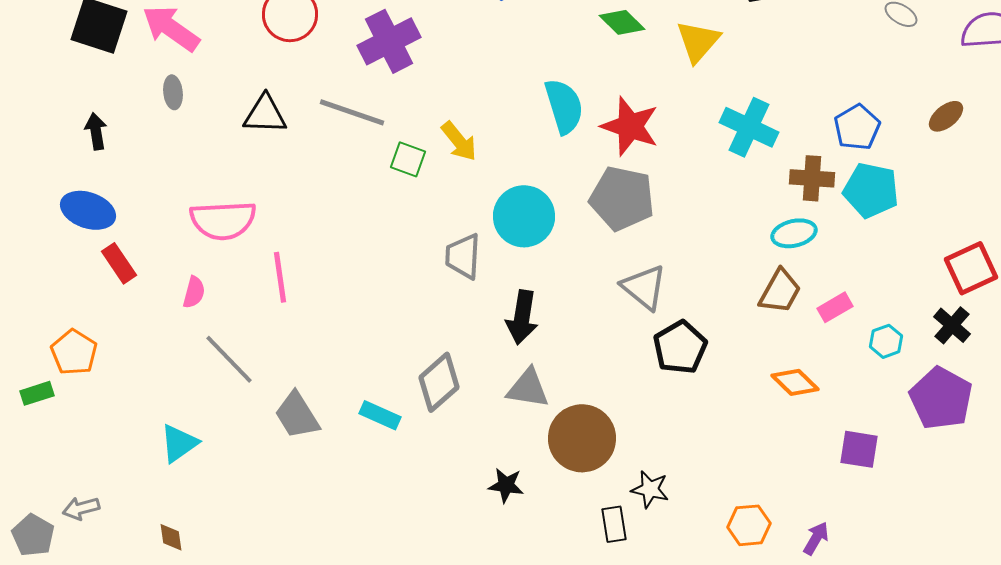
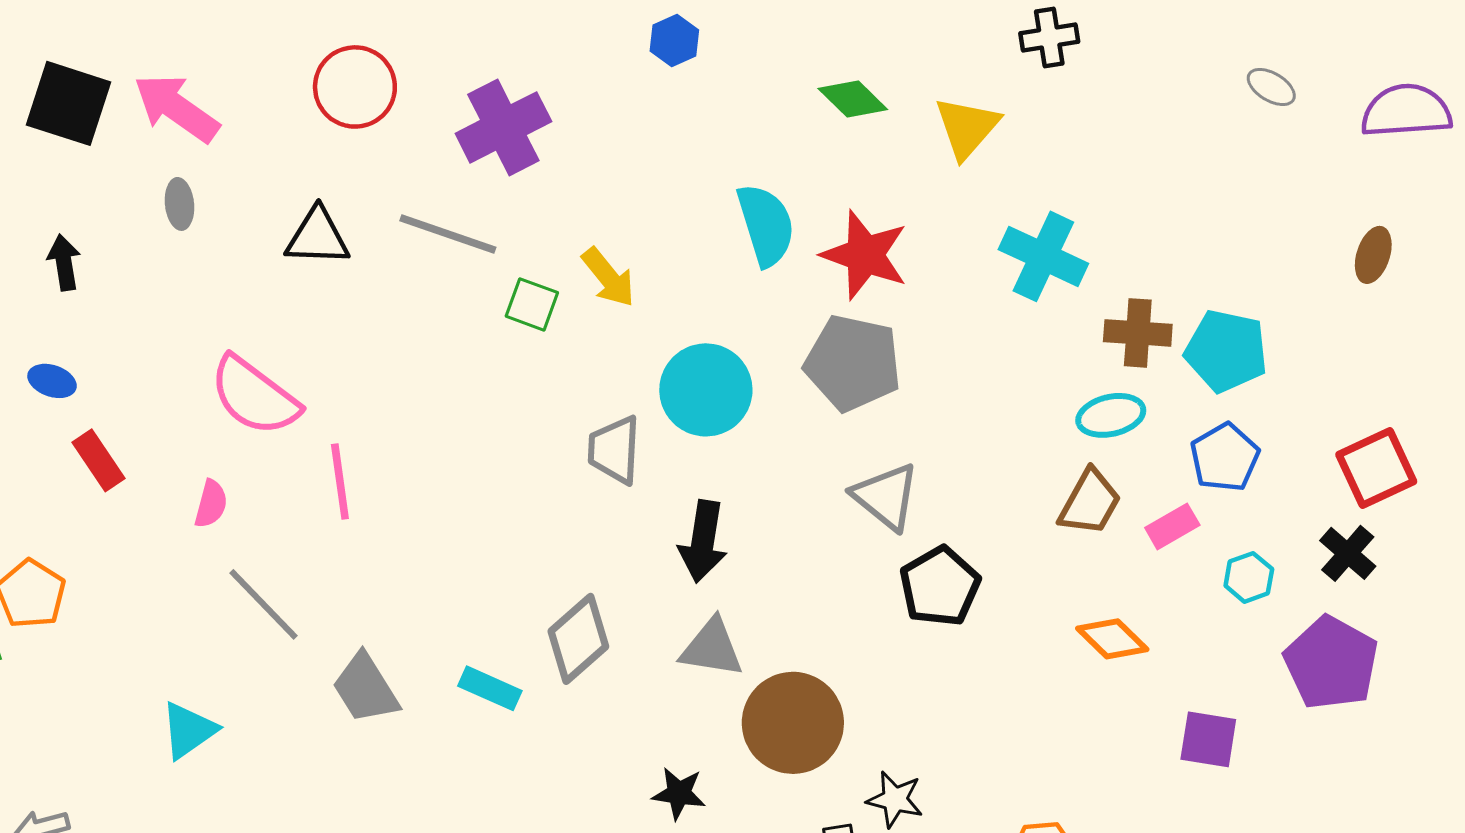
brown ellipse: (946, 116) -> (1373, 255), moved, turned -33
blue pentagon: (857, 127) -> (1225, 457), moved
blue ellipse: (88, 210) -> (52, 381), size x0.6
pink semicircle: (223, 220) -> (254, 396), turned 40

